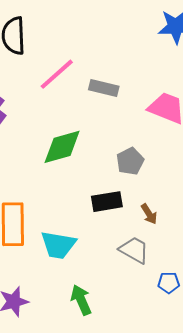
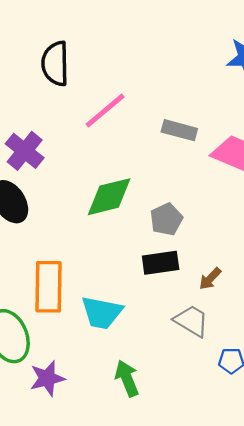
gray rectangle: (104, 88) -> (179, 130), moved
gray pentagon: (130, 161) -> (166, 219), moved
brown arrow: (149, 214) -> (210, 279), turned 75

